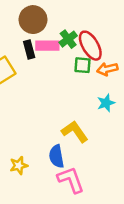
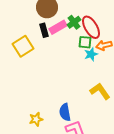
pink rectangle: (47, 46) -> (58, 27), turned -30
cyan star: (106, 103) -> (91, 54), moved
yellow L-shape: (75, 132) -> (100, 91), moved

